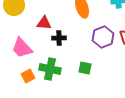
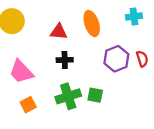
red triangle: (44, 23) -> (59, 32), moved
green cross: (50, 69) -> (68, 96), moved, turned -30

